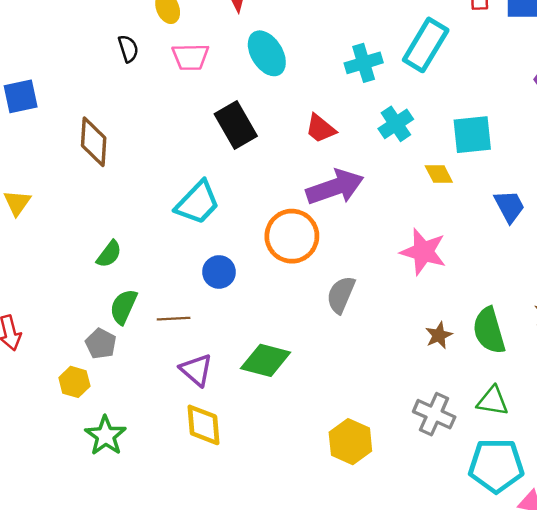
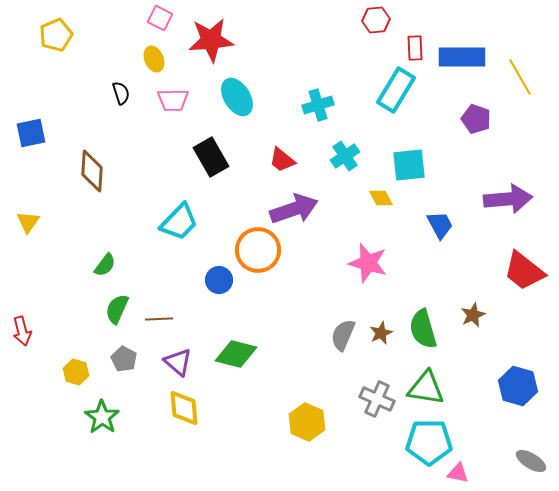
cyan rectangle: (426, 45) -> (396, 90), moved
blue circle: (219, 272) -> (219, 280), moved
gray semicircle: (341, 295) -> (343, 335), moved
gray pentagon: (101, 344) -> (124, 359), moved
green triangle: (493, 401) -> (426, 388), size x1.4

